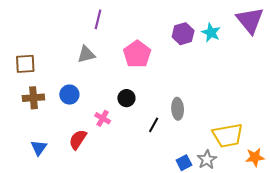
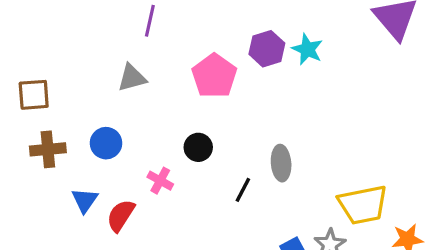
cyan star: (211, 33) -> (307, 49), moved
purple hexagon: (183, 34) -> (267, 49), moved
blue triangle: (39, 148) -> (85, 200), moved

